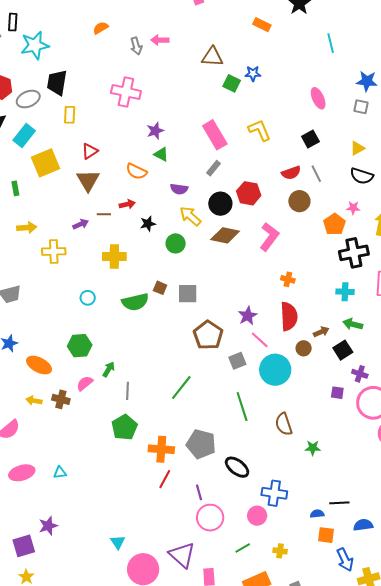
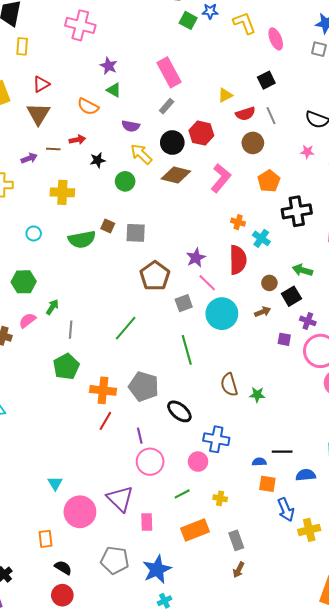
yellow L-shape: (260, 130) -> (244, 23), moved
purple star: (155, 131) -> (109, 66), turned -30
yellow triangle: (357, 148) -> (225, 95), moved
orange pentagon: (334, 224) -> (269, 181), moved
black cross: (354, 253) -> (297, 211), moved
cyan cross: (345, 292) -> (261, 238), moved, turned 30
brown arrow: (321, 332) -> (263, 312), moved
brown circle: (304, 348) -> (269, 283), moved
brown semicircle: (284, 424) -> (229, 385), moved

